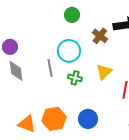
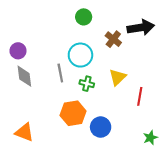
orange hexagon: (54, 119) -> (73, 113), moved
orange triangle: (27, 124) -> (24, 132), moved

